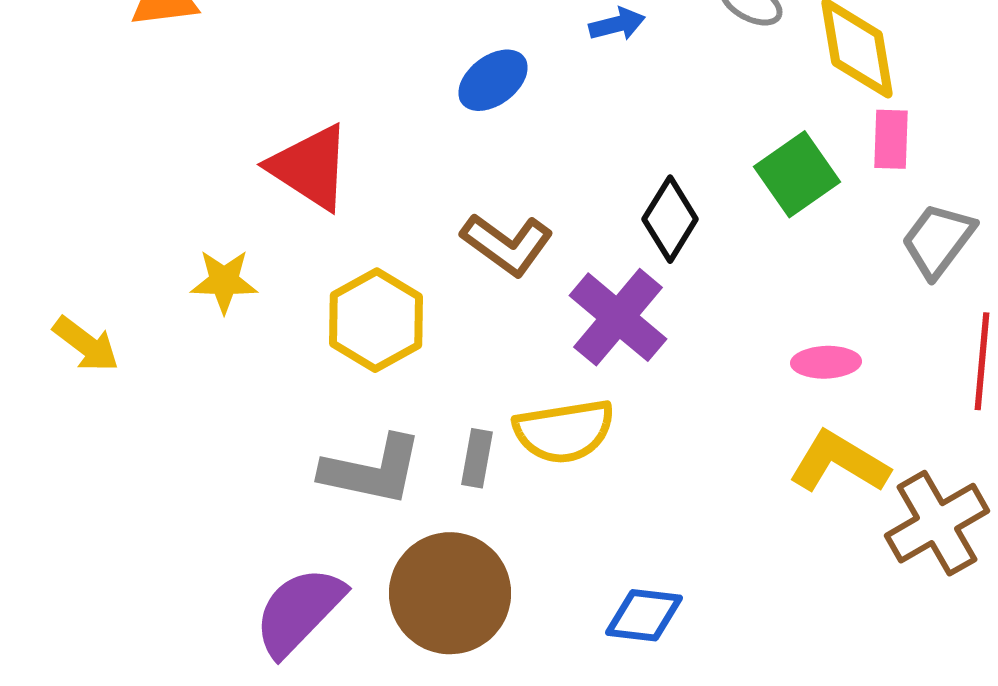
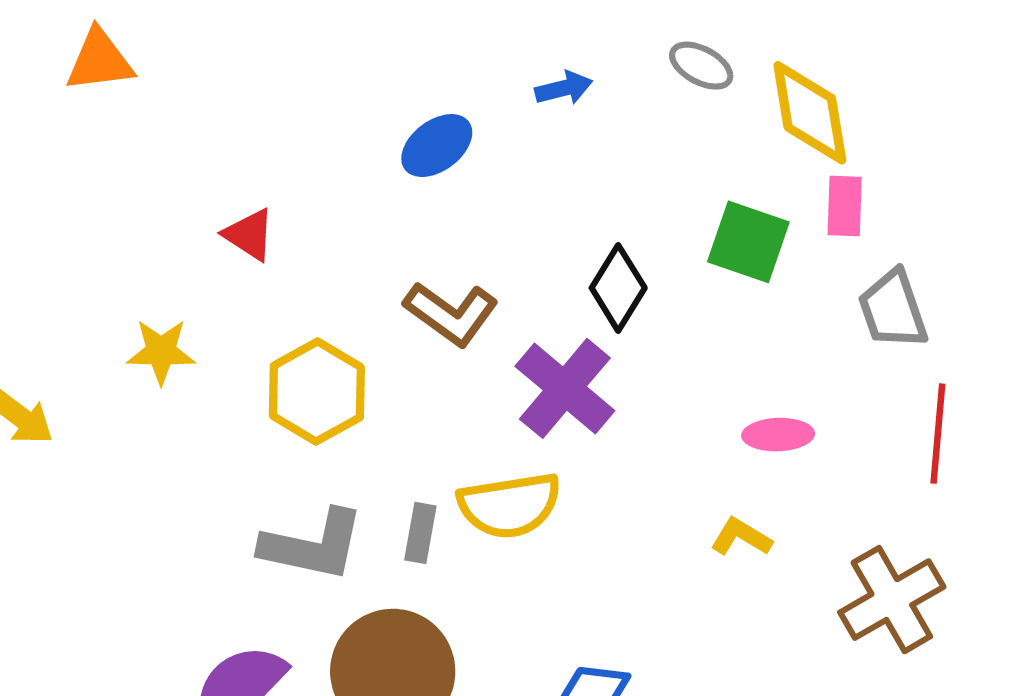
red triangle: (310, 167) -> (249, 235), size x0.6
green square: (797, 174) -> (748, 242), turned -36
gray trapezoid: (938, 240) -> (893, 310), turned -56
yellow L-shape: (839, 462) -> (741, 537), moved, size x0.6

